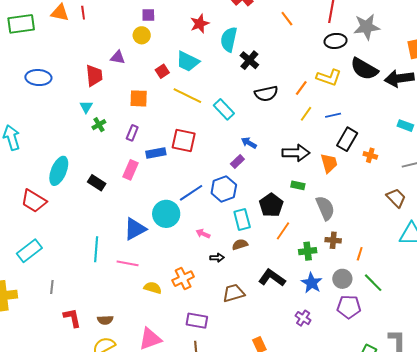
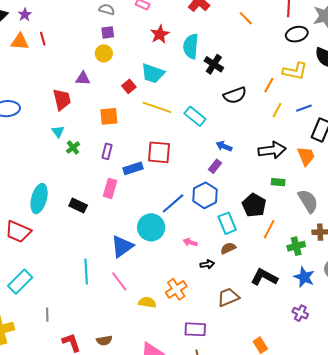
pink line: (128, 263) -> (119, 281), turned 50

